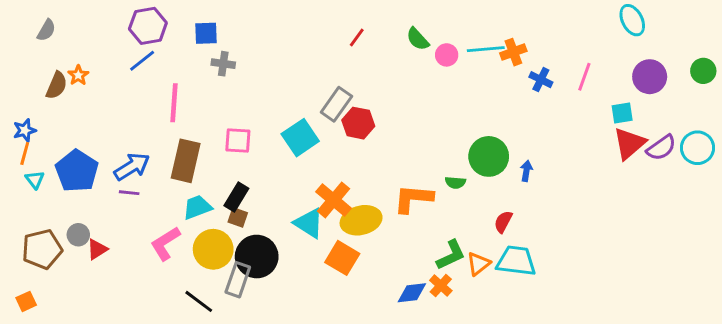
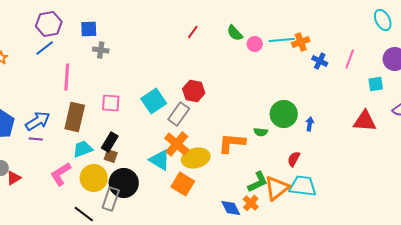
gray rectangle: (336, 104) -> (179, 114), moved
red triangle: (629, 143) -> (365, 121), moved, turned 45
orange triangle: (479, 264) -> (277, 188), size x1.5
blue diamond: (412, 293) -> (231, 208), turned 70

